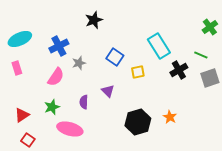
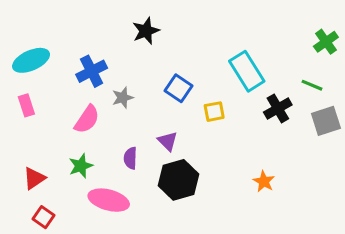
black hexagon: (138, 122) -> (179, 180), moved

